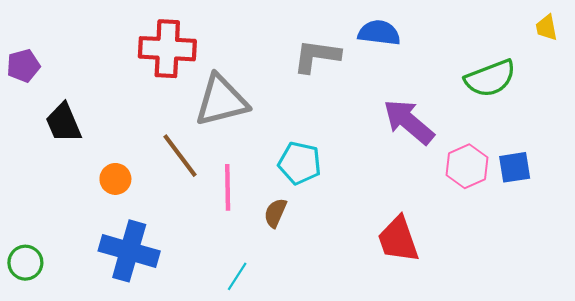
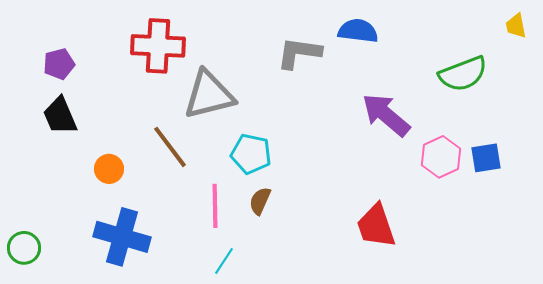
purple pentagon: (23, 66) -> (59, 64), moved
cyan pentagon: (300, 163) -> (251, 154), moved
pink line: (228, 187) -> (215, 206), moved

